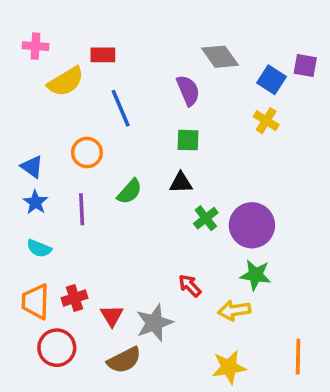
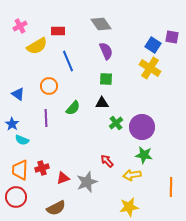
pink cross: (35, 46) -> (20, 26), turned -32
gray diamond: (220, 57) -> (101, 24), moved
yellow cross: (266, 121) -> (150, 68), size x1.5
blue star: (35, 202) -> (12, 124), moved
red triangle: (112, 316) -> (63, 178), turned 40
red circle: (57, 348) -> (16, 197), moved
orange line: (298, 357) -> (171, 187), moved
brown semicircle: (124, 360) -> (56, 208), moved

